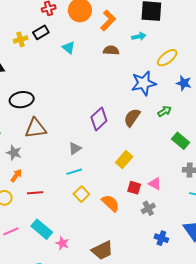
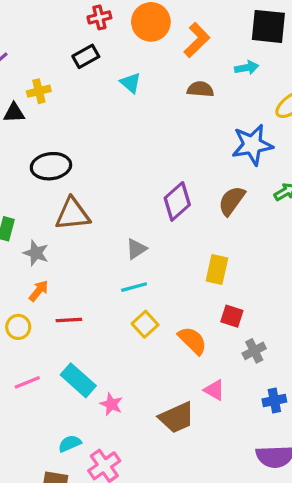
yellow cross: (21, 39) -> (39, 91), moved
yellow rectangle: (124, 160) -> (217, 269), turned -30
pink triangle: (155, 184) -> (214, 390), moved
blue cross: (161, 238) -> (274, 401), turned -32

